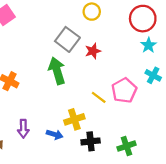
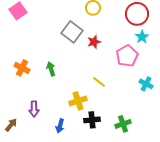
green arrow: (57, 71) -> (51, 69), moved, size x0.6
cyan cross: (153, 75) -> (146, 84), moved
pink pentagon: (124, 90) -> (127, 56), moved
blue arrow: (55, 134) -> (60, 126), moved, turned 88

